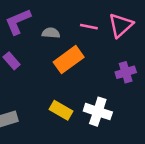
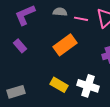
gray semicircle: (51, 33) -> (60, 12), moved

